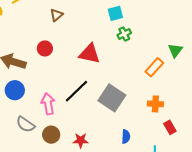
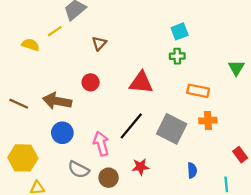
cyan square: (115, 13) -> (180, 31), moved
green cross: (124, 34) -> (177, 56), turned 32
orange rectangle: (154, 67) -> (198, 91), moved, turned 66
orange cross: (155, 104) -> (208, 121), moved
red star: (81, 140) -> (141, 167), moved

